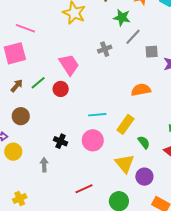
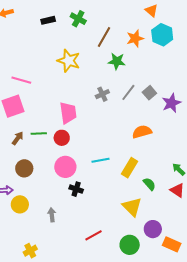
gray line: (133, 37) -> (128, 92), moved
gray square: (152, 52) -> (149, 93), turned -32
pink trapezoid: (69, 65) -> (68, 113), turned 30
green line: (38, 83) -> (39, 133), turned 42
pink circle: (93, 140) -> (65, 167), moved
black cross: (61, 141) -> (76, 189), moved
purple circle: (144, 177) -> (153, 229), moved

